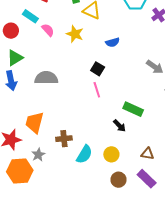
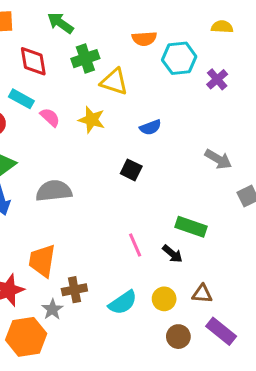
pink line: (97, 90) -> (135, 245), moved
brown cross: (64, 139) -> (74, 290), moved
cyan semicircle: (84, 154) -> (123, 303), turned 30
brown triangle: (147, 154) -> (202, 294), moved

